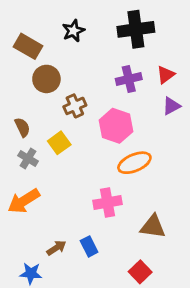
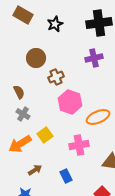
brown rectangle: (28, 46) -> (23, 15), moved
pink hexagon: (116, 126) -> (70, 102), moved
yellow square: (59, 143) -> (45, 135), moved
brown arrow: (56, 248) -> (35, 170), moved

